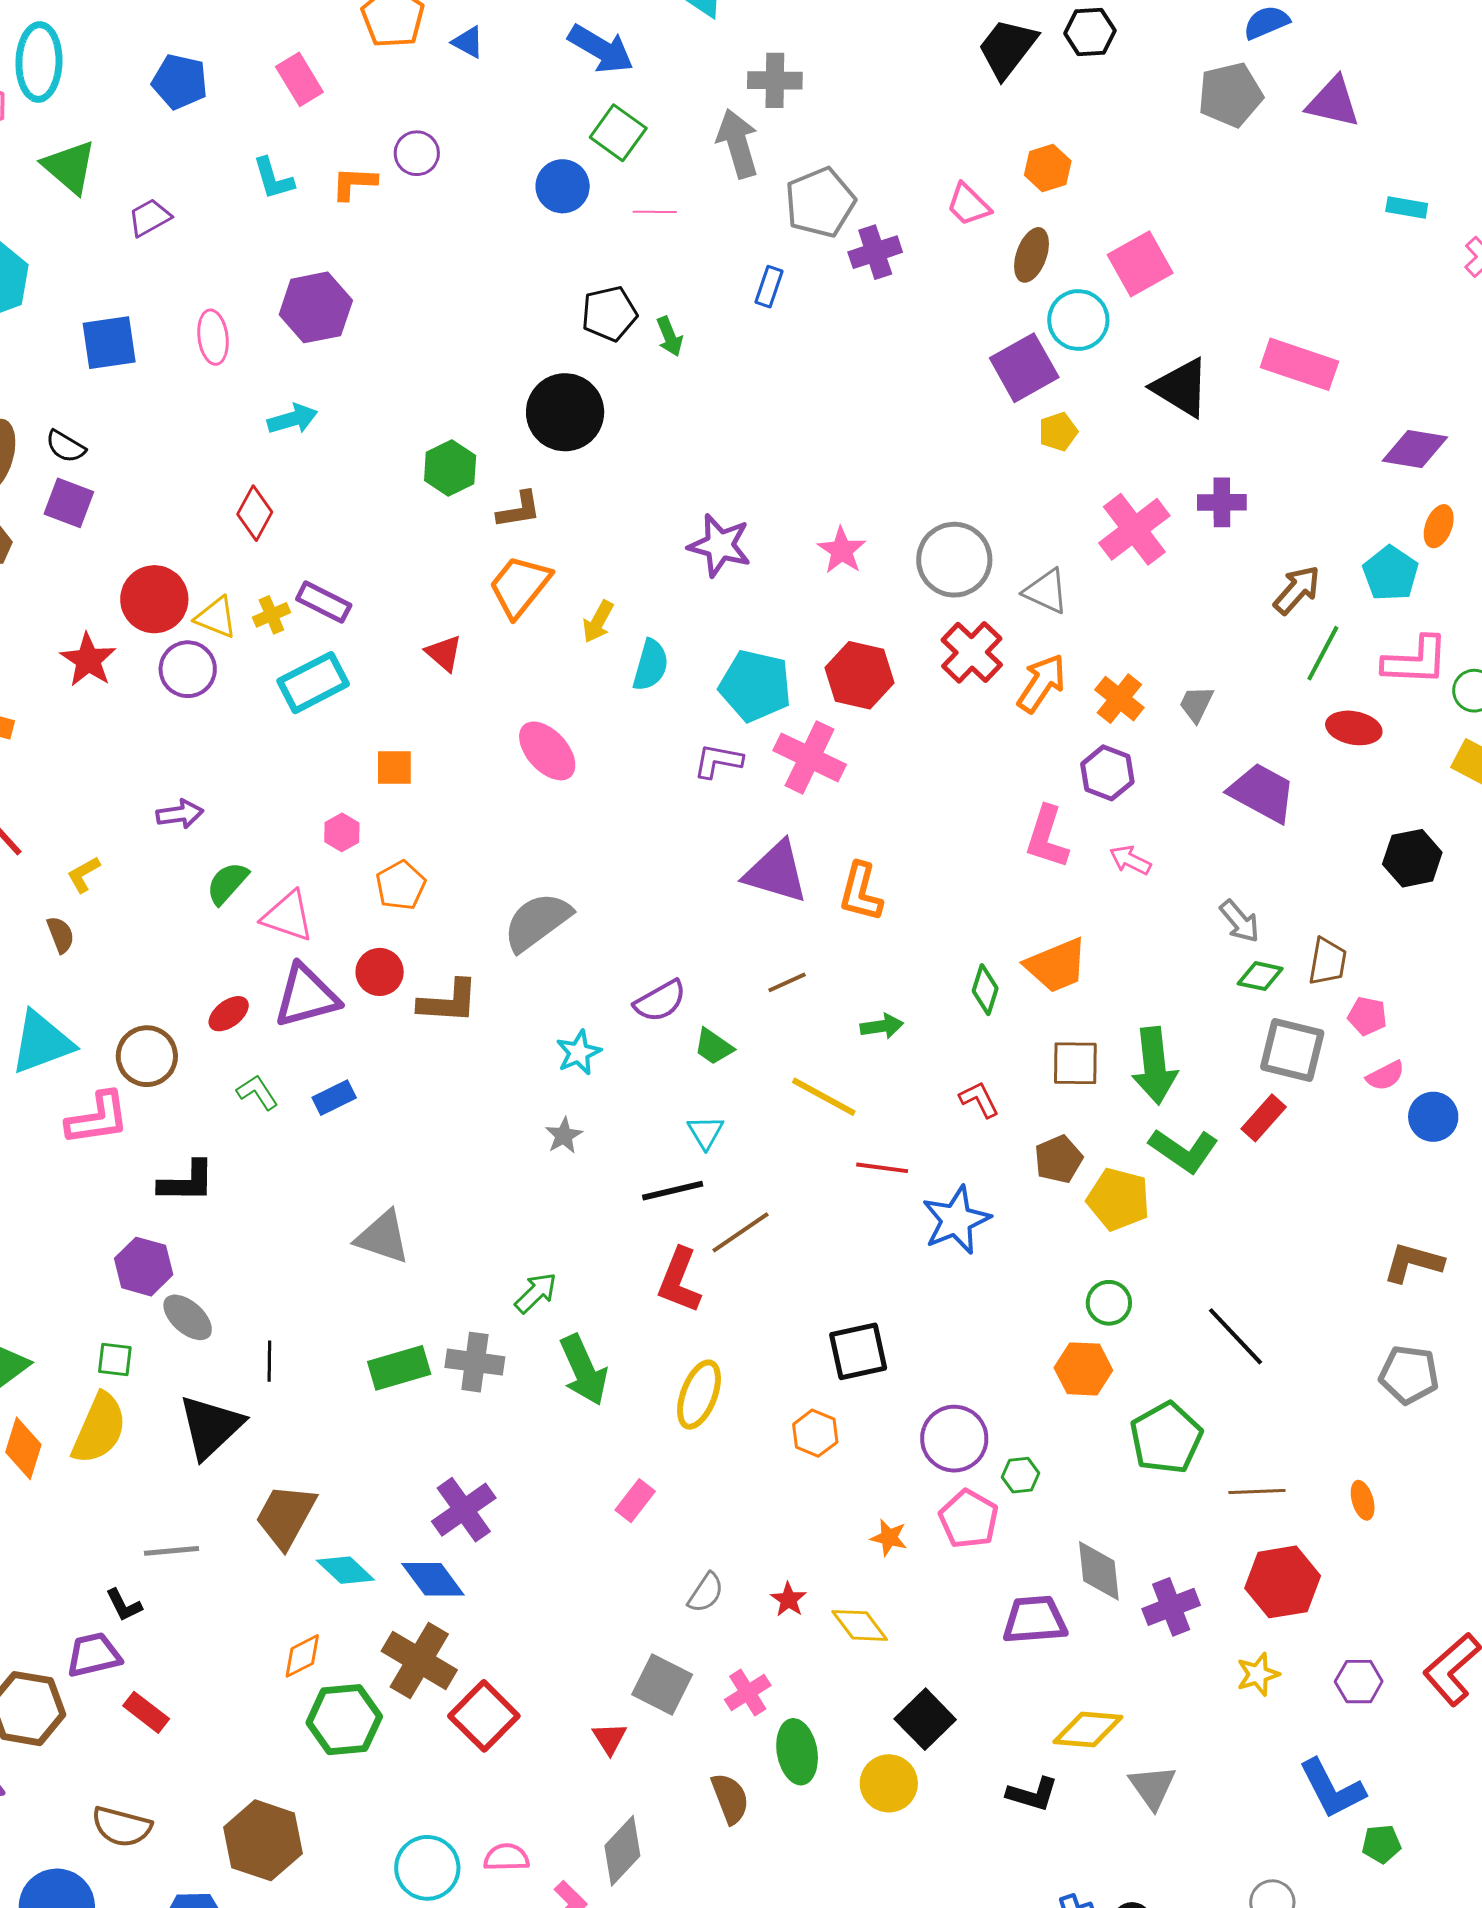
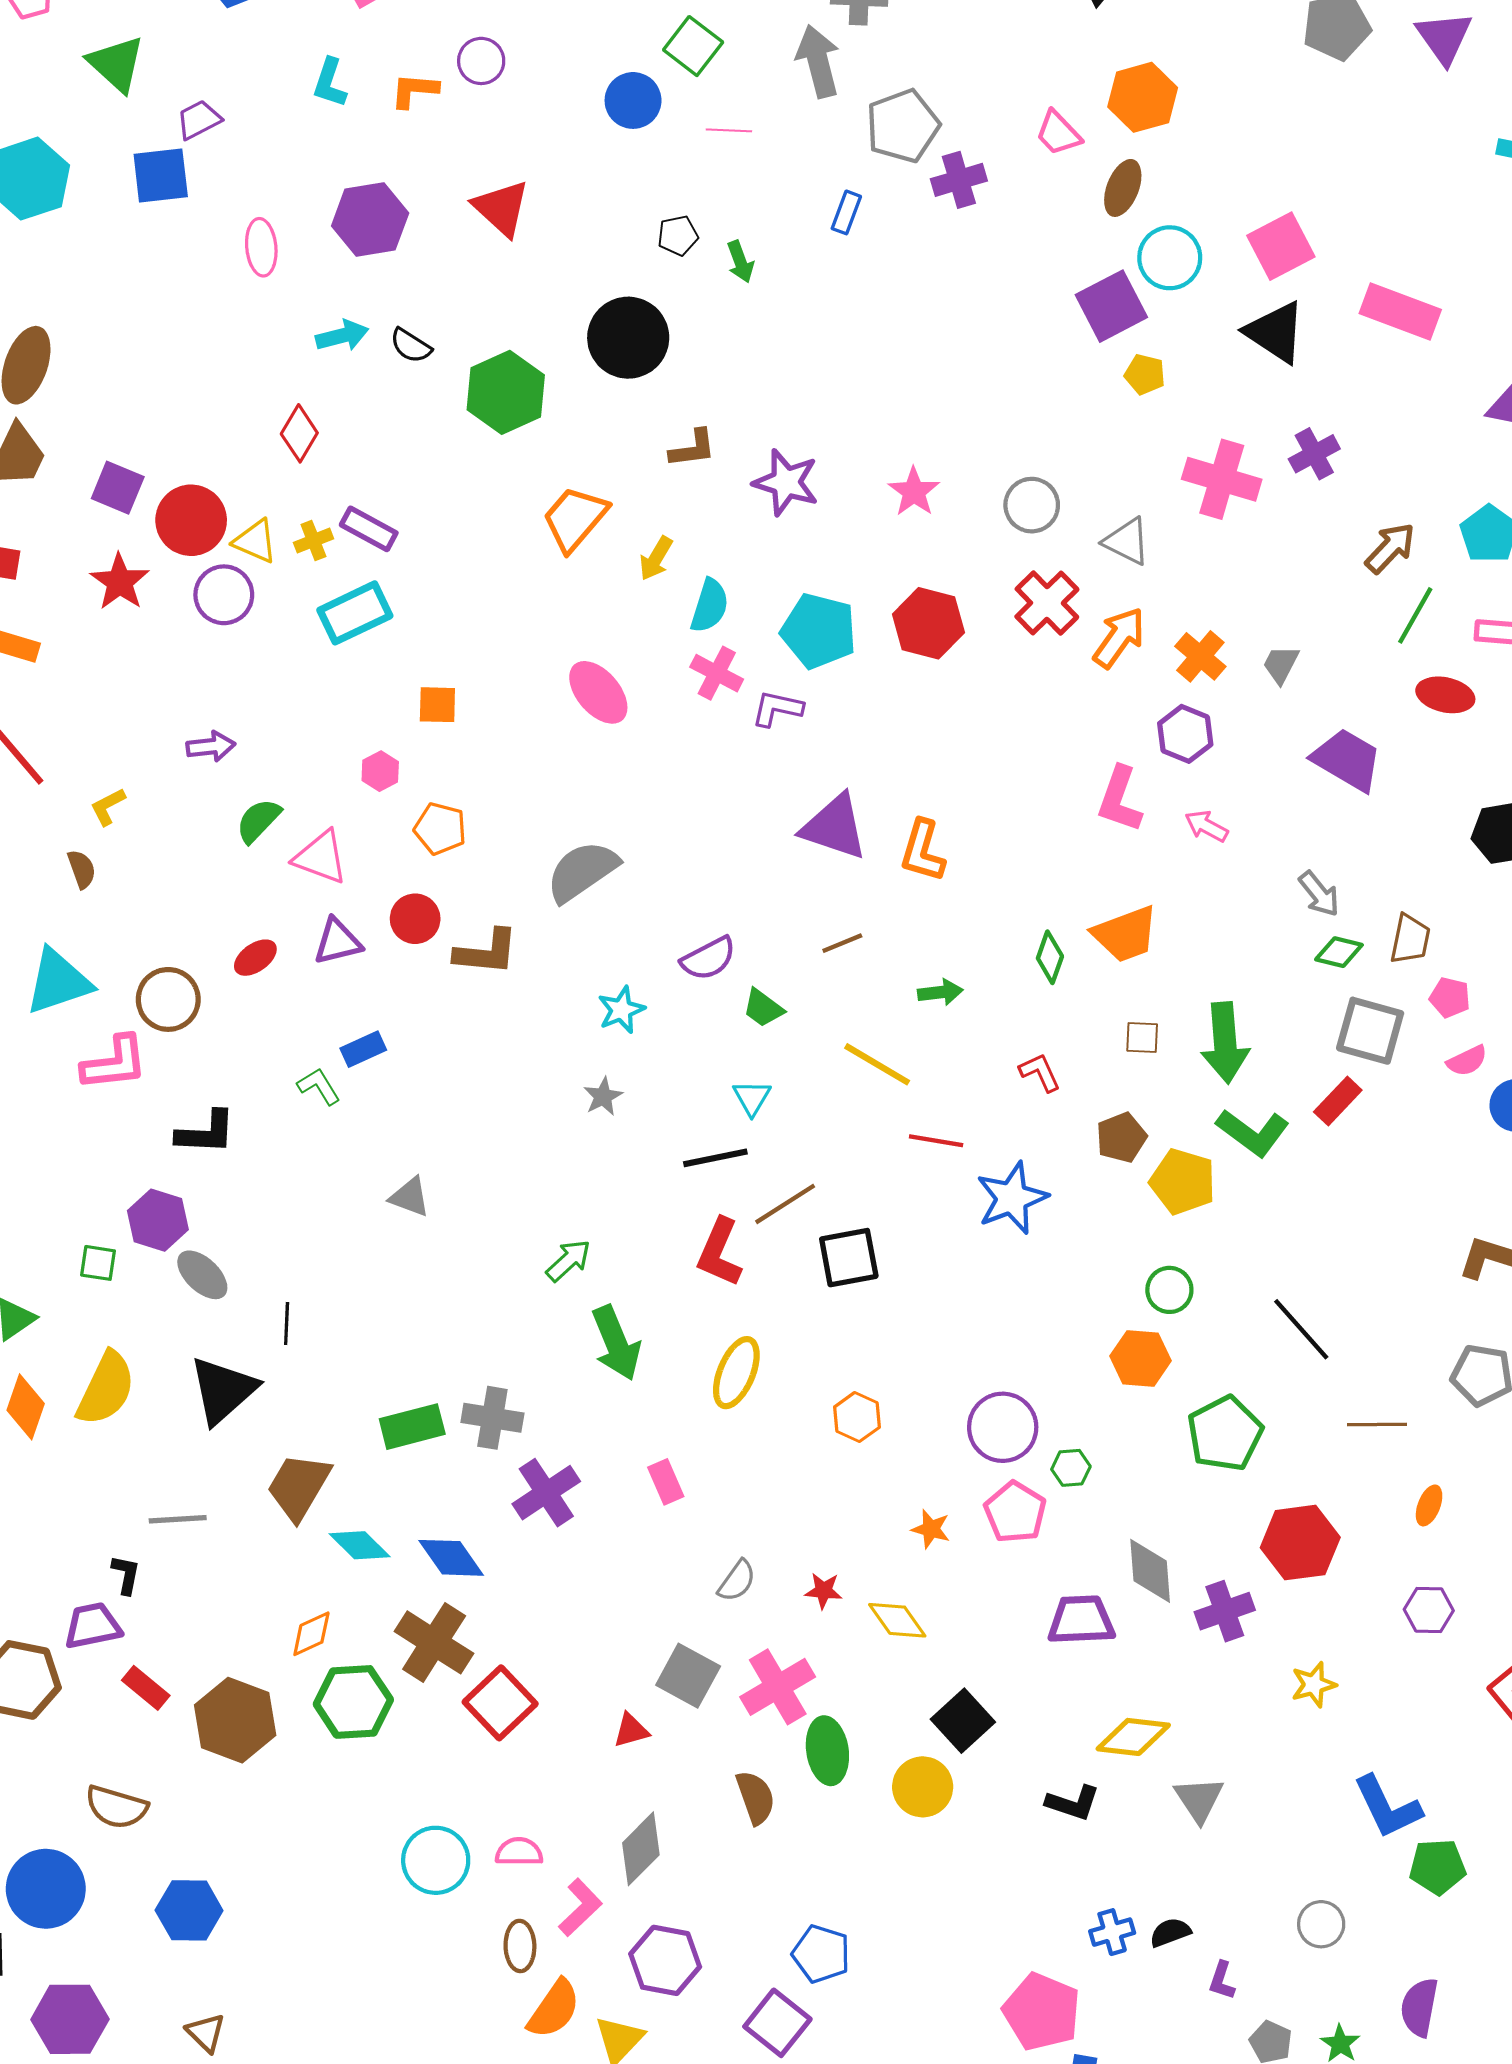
purple triangle: (1333, 102) -> (1444, 38), turned 40
orange hexagon: (1048, 168) -> (1143, 97), size x1.4
cyan L-shape: (273, 179) -> (330, 83), turned 33
pink square: (1140, 264) -> (1281, 246), moved
black pentagon: (609, 314) -> (678, 236), size x0.7
blue square: (109, 343) -> (161, 176), moved
yellow pentagon: (1058, 432) -> (1145, 374), turned 30
black semicircle: (66, 446) -> (411, 346), moved
green hexagon: (450, 468) -> (506, 392), size x1.4
purple cross: (1222, 502) -> (1314, 454), turned -30
purple square: (69, 503) -> (118, 488), moved
brown L-shape: (519, 510) -> (693, 449), moved
pink cross: (1134, 529) -> (1222, 479), turned -38
gray circle: (954, 560) -> (1032, 505), size x0.7
red triangle: (444, 653) -> (501, 208), moved, size x1.5
pink cross: (810, 757) -> (717, 673), moved, size x0.7
orange pentagon: (401, 885) -> (440, 829), turned -30
purple triangle: (306, 996) -> (338, 942), size x0.7
brown square: (1075, 1063) -> (1142, 1037), size x0.7
green L-shape: (257, 1092) -> (319, 1086), moved
gray triangle: (383, 1237) -> (410, 1197), size x0.7
black square: (858, 1351) -> (849, 1258), moved
green square: (115, 1360) -> (98, 1263), moved
gray cross: (475, 1362) -> (492, 1418), moved
green rectangle: (399, 1368) -> (412, 1427), moved
brown line: (1257, 1492) -> (1377, 1425), moved
orange ellipse: (1363, 1500) -> (1429, 1505), turned 36
pink rectangle: (635, 1501) -> (666, 1482), turned -63
purple cross: (464, 1510) -> (546, 1493), moved
red hexagon: (1283, 1582) -> (1300, 1543), moved
red star: (789, 1600) -> (823, 1591), turned -30
black L-shape: (124, 1605) -> (126, 1575), turned -144
purple hexagon: (1359, 1682) -> (1429, 1610), moved
pink cross: (748, 1693) -> (778, 1687), size x1.5
red triangle: (610, 1738) -> (631, 1730), turned 45
brown hexagon: (263, 1840) -> (235, 1720), moved
green pentagon: (1381, 1844) -> (1438, 1867), size x1.4

